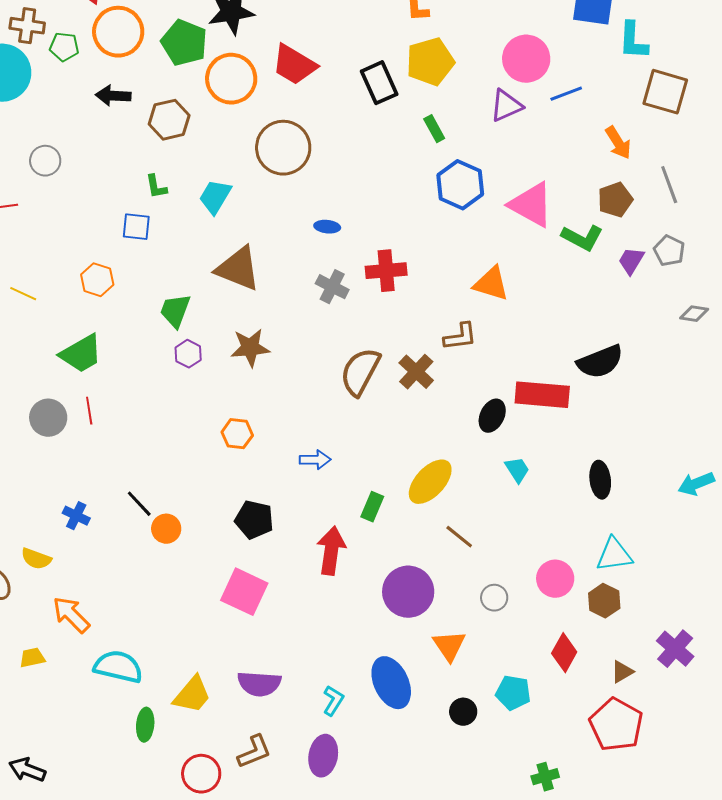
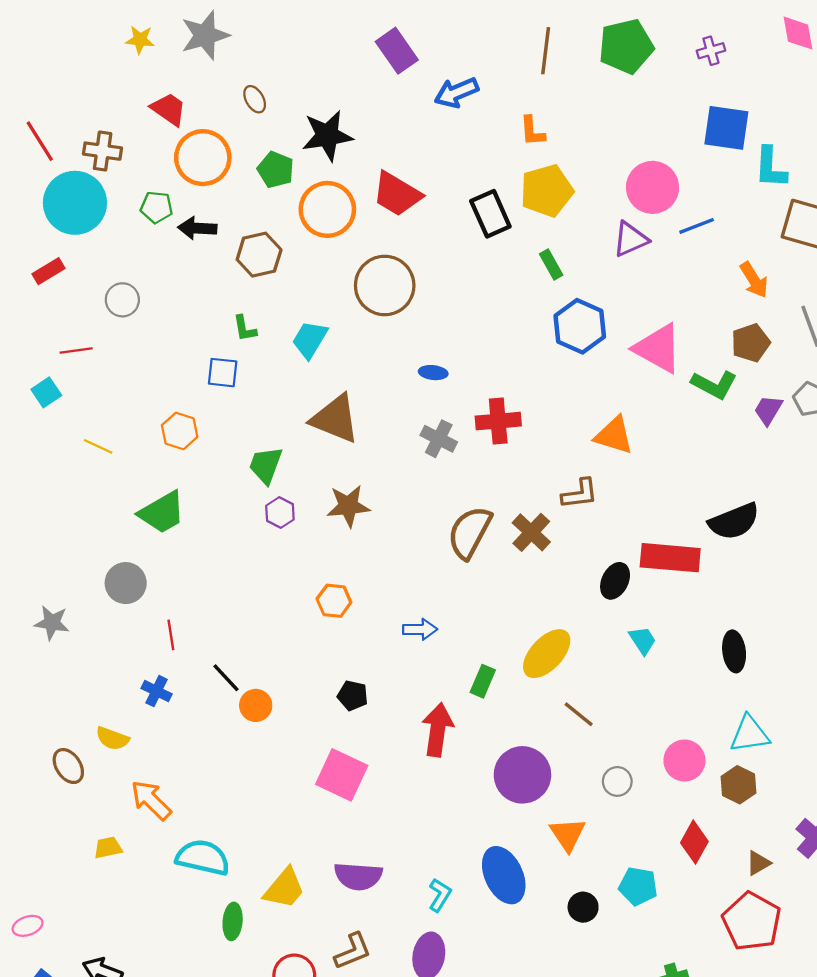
green pentagon: (184, 43) -> (276, 170), size x0.7
green pentagon: (64, 47) -> (157, 207), moved
red line: (89, 411) -> (171, 635), moved
black pentagon: (254, 520) -> (353, 695), size x0.7

